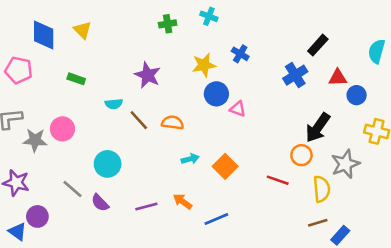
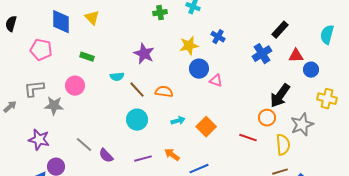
pink circle: (62, 129) -> (75, 86), moved
cyan circle: (108, 164) -> (137, 120), moved

